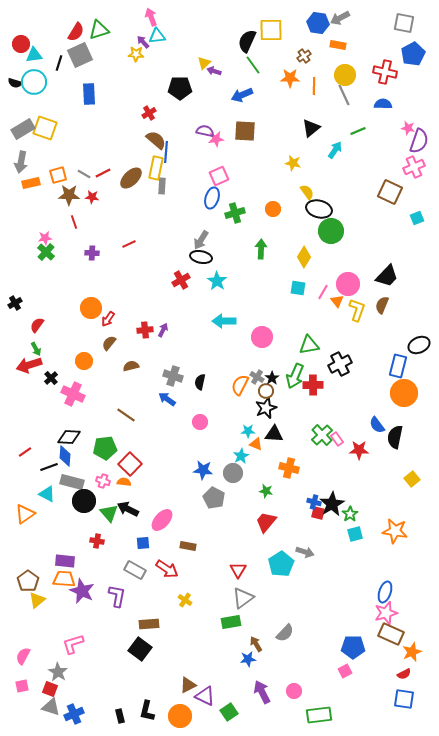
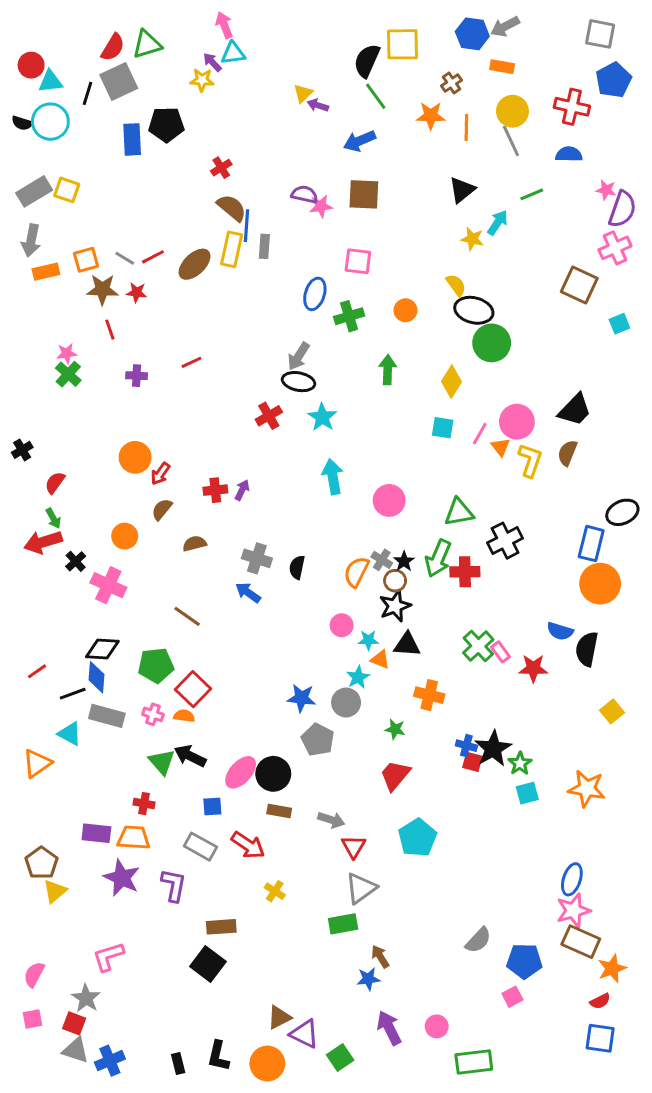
black pentagon: (180, 88) -> (166, 125), moved
yellow square: (45, 128) -> (67, 190), size x0.7
yellow star: (293, 163) -> (472, 239), moved
pink square: (219, 176) -> (358, 261), moved, turned 30
gray rectangle: (162, 186) -> (264, 246), moved
cyan arrow: (224, 321) -> (333, 477), turned 80
pink circle: (200, 422) -> (342, 625), moved
blue semicircle: (377, 425) -> (560, 631), turned -36
black circle: (84, 501) -> (273, 774), moved
gray arrow: (305, 552) -> (331, 820), moved
orange trapezoid: (64, 579) -> (134, 838), moved
gray semicircle: (285, 633) -> (478, 940), moved

